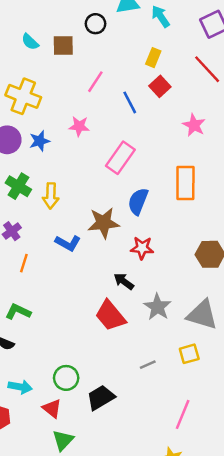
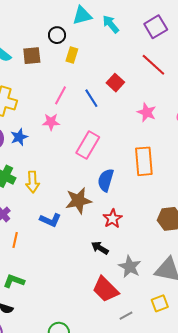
yellow rectangle: (153, 58) -> (72, 55), moved
pink line: (95, 82) -> (61, 95), moved
red star: (142, 248) -> (113, 219), turned -30
red trapezoid: (110, 316) -> (105, 289), moved

